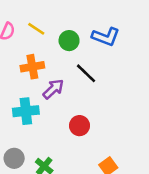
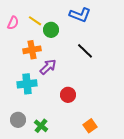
blue L-shape: (106, 37) -> (80, 15), moved
green circle: (69, 41) -> (51, 30), moved
black line: (86, 73) -> (85, 51), moved

